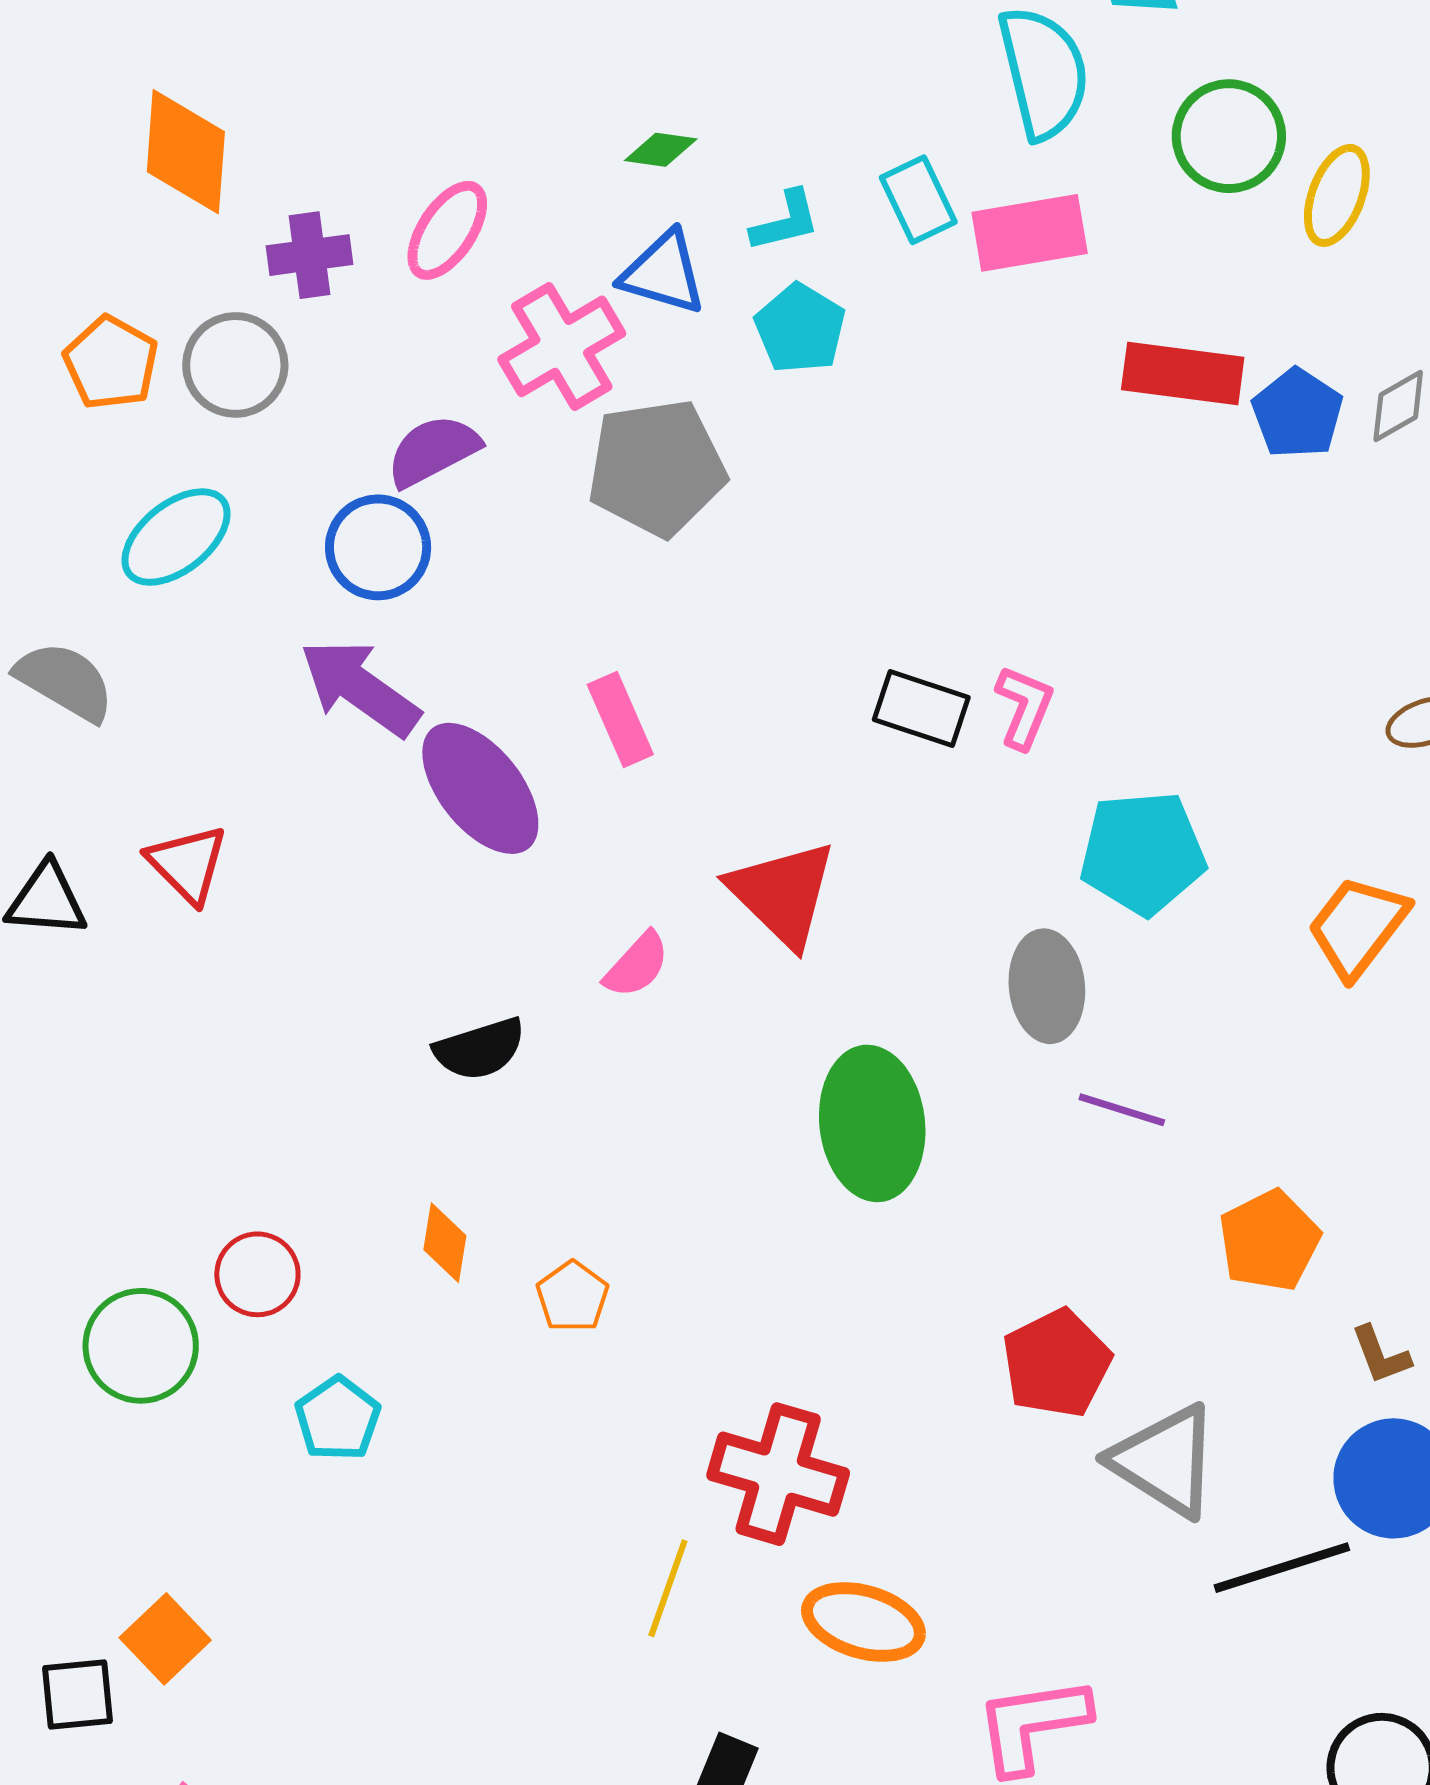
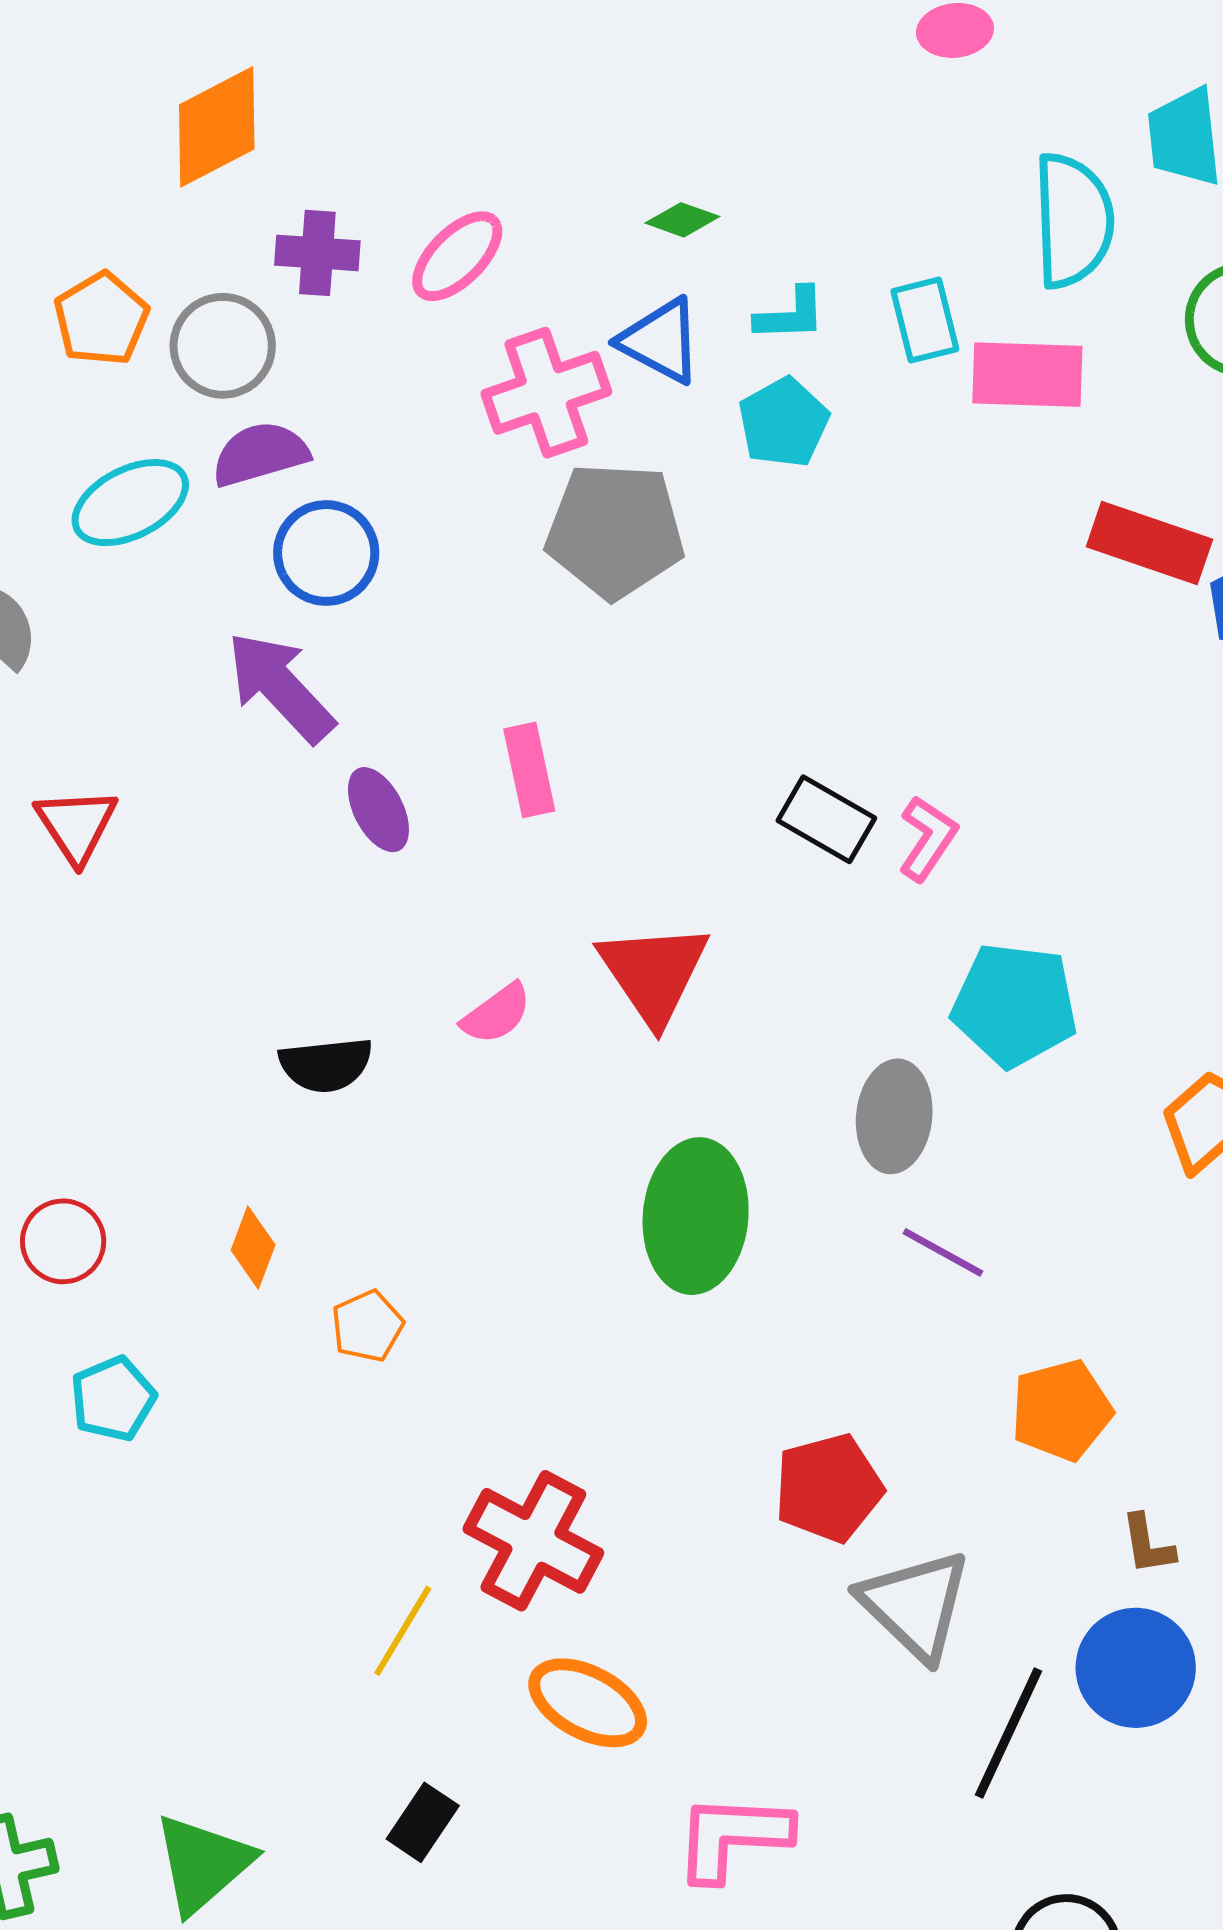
orange diamond: (186, 152) -> (217, 127), turned 47
purple semicircle: (433, 451) -> (260, 454), moved
purple ellipse: (480, 788) -> (378, 810), size x0.6
black line: (1282, 1568) -> (1008, 1733), turned -59

